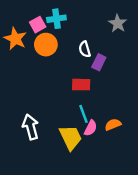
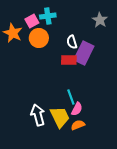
purple rectangle: (99, 62) -> (84, 53), size x1.6
red rectangle: (81, 85) -> (69, 60), moved
orange semicircle: (113, 125) -> (78, 125), moved
white arrow: (31, 127) -> (38, 115), moved

